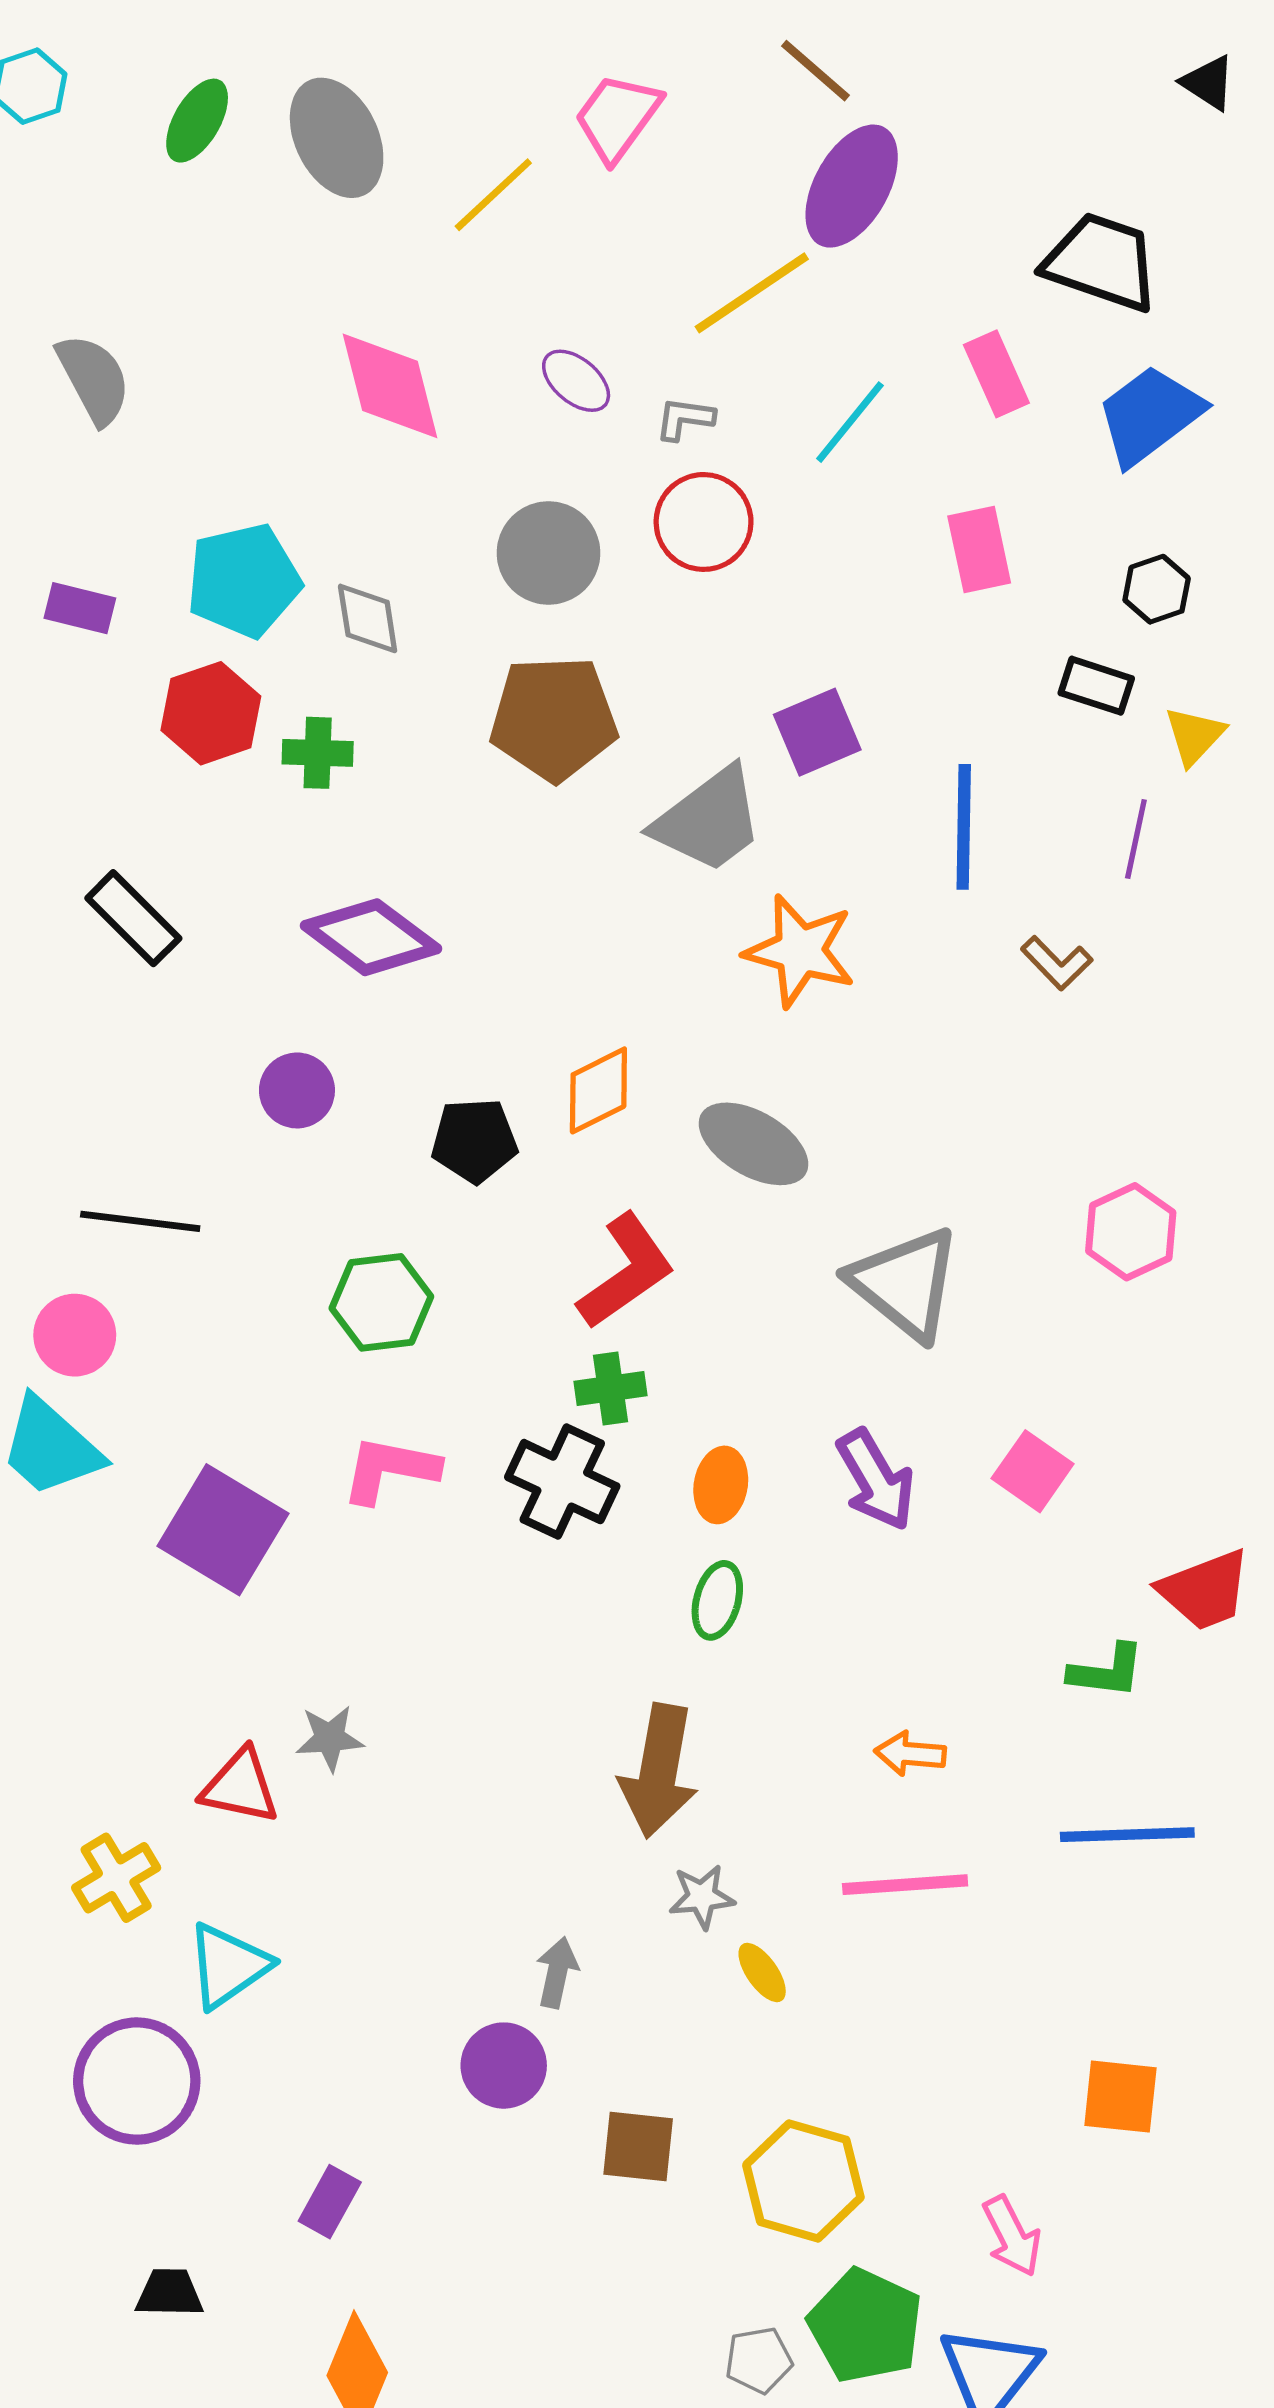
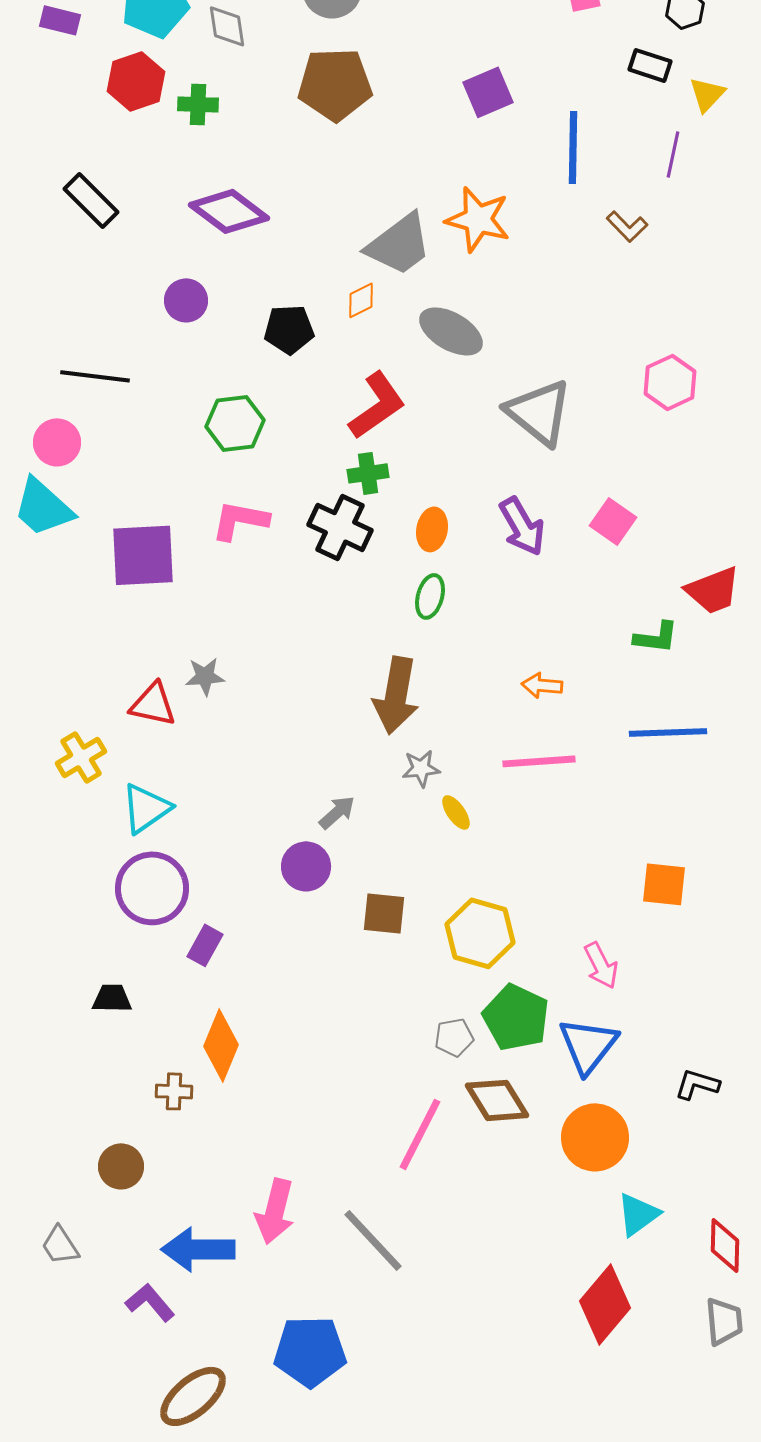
gray trapezoid: (709, 820) -> (399, 244), moved
orange diamond: (598, 1090) -> (361, 300), size x0.7
purple square: (223, 1530) -> (143, 555), turned -34
gray arrow: (557, 1972) -> (337, 812), turned 36
purple circle: (137, 2081) -> (152, 888), moved

